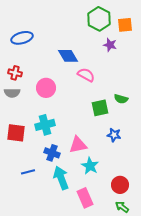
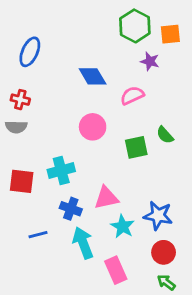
blue ellipse: (22, 38) -> (30, 52), turned -50
pink semicircle: (86, 75) -> (132, 95), moved, turned -54
pink circle: (46, 88) -> (93, 127), moved
green semicircle: (121, 99) -> (165, 135), turned 32
blue star: (114, 135) -> (158, 216), moved, size x1.5

